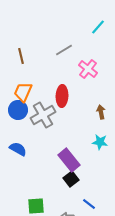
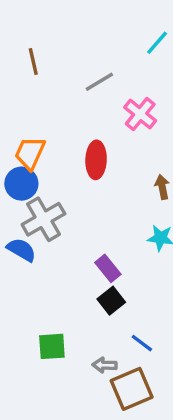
brown line: (21, 56) -> (33, 61), moved
gray cross: (43, 115) -> (43, 219), moved
purple rectangle: (69, 160) -> (108, 268), size x0.7

